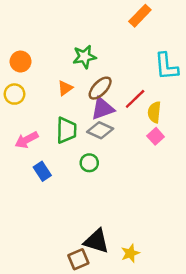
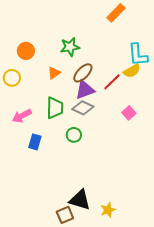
orange circle: (21, 62) -> (26, 51), moved
yellow semicircle: (154, 112) -> (132, 71), moved, turned -126
blue rectangle: (42, 171) -> (35, 142), turned 49

